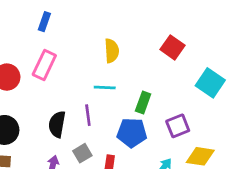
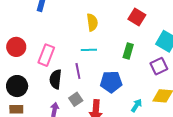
pink rectangle: (44, 65) -> (46, 55), moved
green rectangle: (143, 103) -> (128, 51), moved
purple square: (178, 126) -> (159, 66), moved

